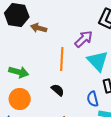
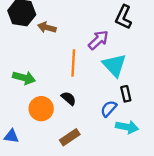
orange circle: (20, 99) -> (41, 109), moved
blue semicircle: (93, 99) -> (109, 109), turned 56

